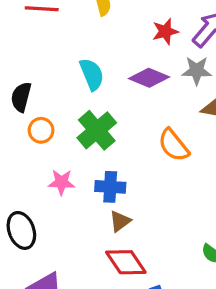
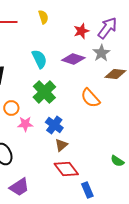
gray star: (197, 71) -> (101, 53), turned -30
orange circle: (41, 130) -> (11, 108), moved
blue cross: (110, 187) -> (54, 125), turned 36

